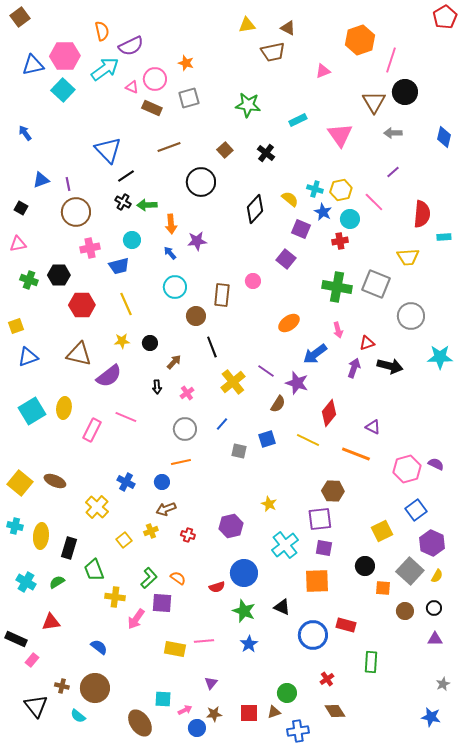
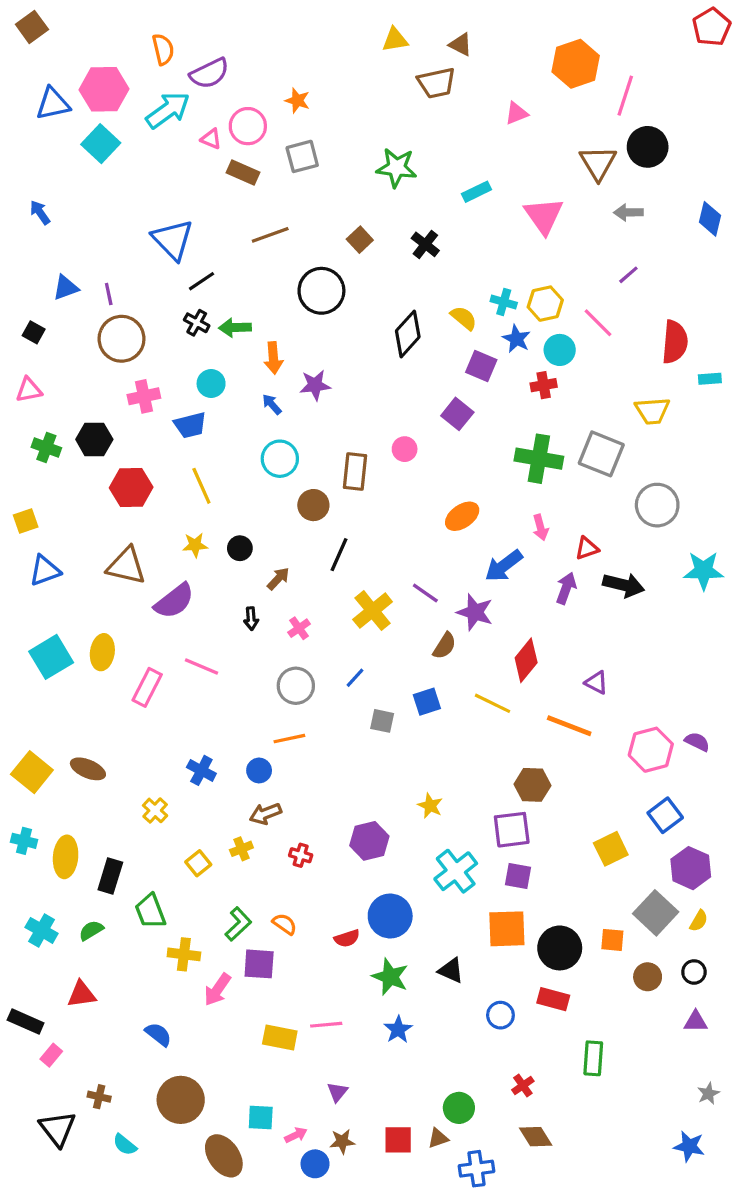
black line: (212, 347) -> (339, 555), turned 45
yellow cross: (97, 507) -> (155, 810), size x0.7
black circle: (365, 566) -> (560, 948), moved, size x1.4
blue circle: (313, 635) -> (500, 1015), size x0.6
brown circle: (95, 688) -> (181, 1100), moved

